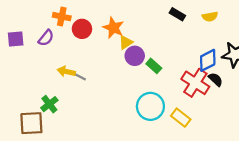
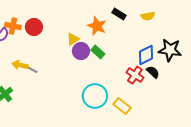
orange cross: (62, 17) -> (13, 26), moved
orange star: (113, 28) -> (97, 26), moved
green rectangle: (154, 66) -> (98, 52), moved
red cross: (195, 83) -> (135, 75), size x0.7

